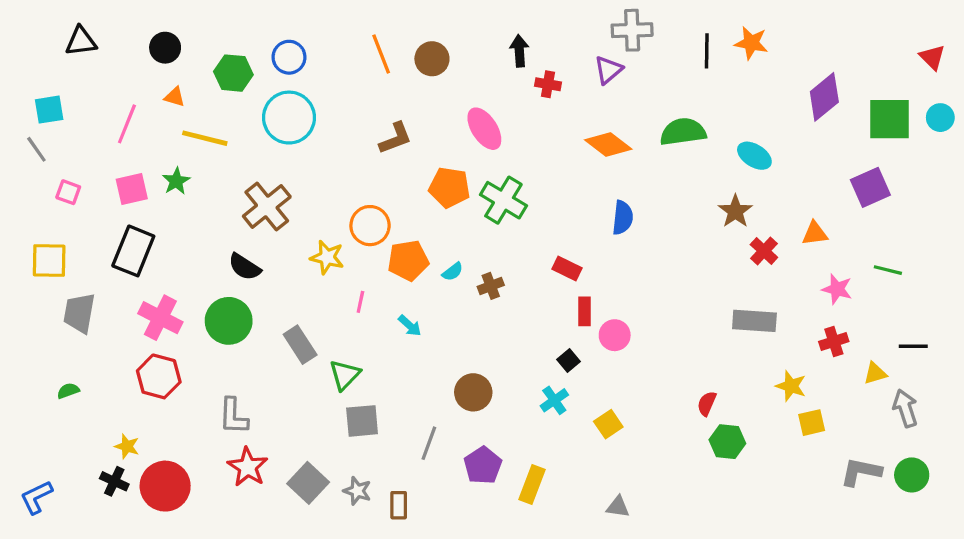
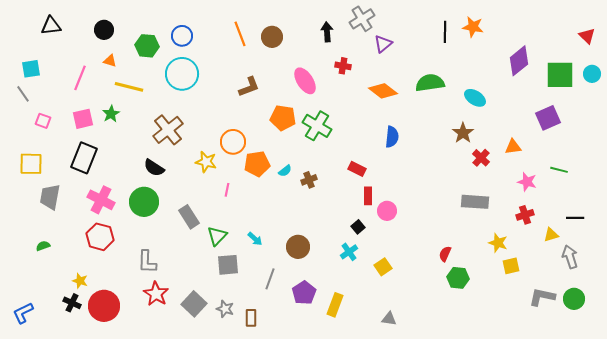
gray cross: (632, 30) -> (362, 19), moved, turned -30
red cross: (548, 84) -> (343, 66), moved
cyan arrow: (410, 326) -> (255, 239), moved

